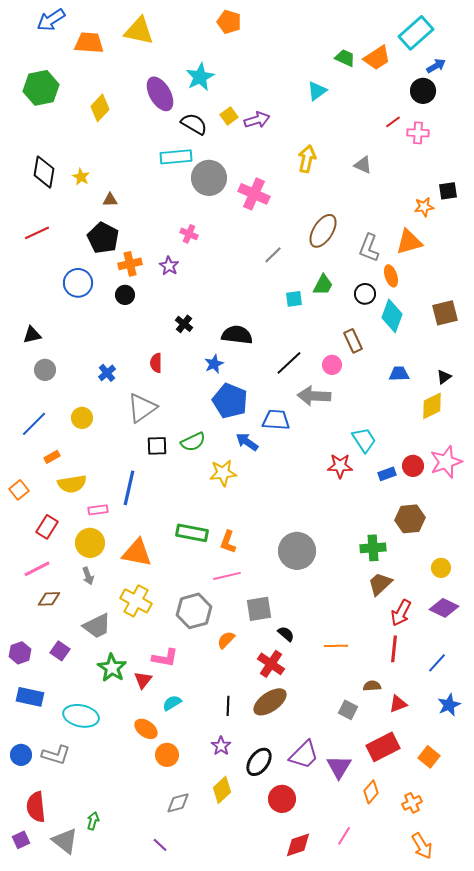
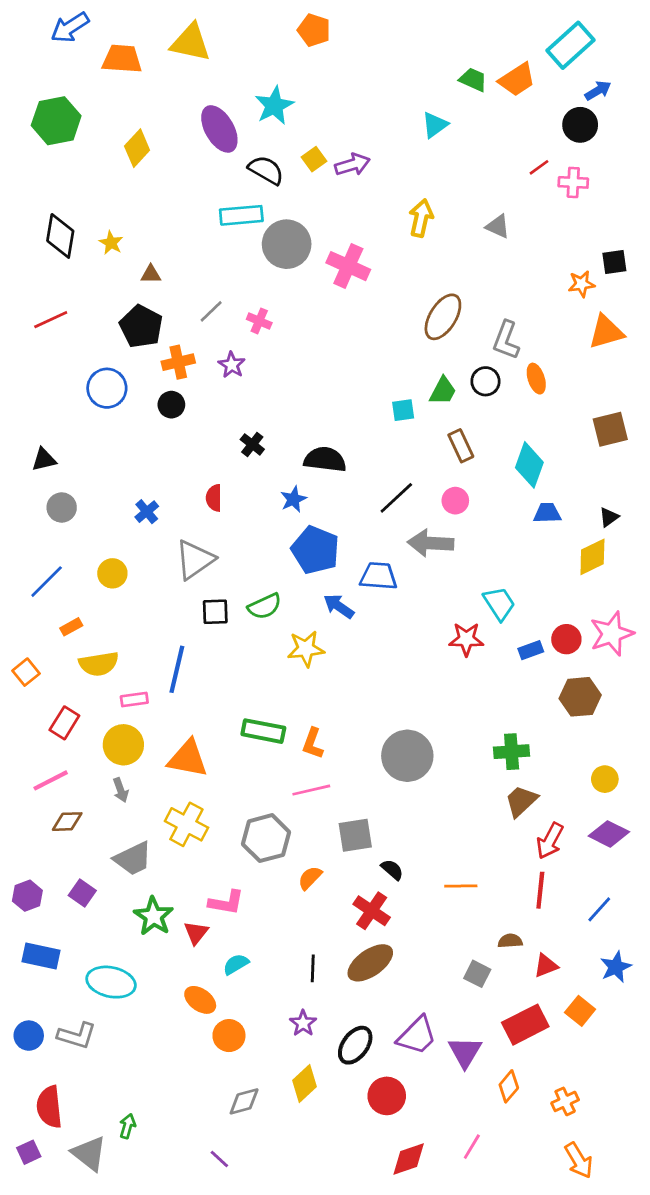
orange triangle: (409, 242) -> (606, 332), moved
gray line: (273, 255) -> (211, 311), moved
black circle: (365, 294) -> (485, 381), moved
cyan diamond: (392, 316) -> (529, 465), moved
brown rectangle: (353, 341) -> (461, 446), moved
brown hexagon: (410, 519) -> (580, 697), moved
orange square: (429, 757) -> (580, 1011), moved

